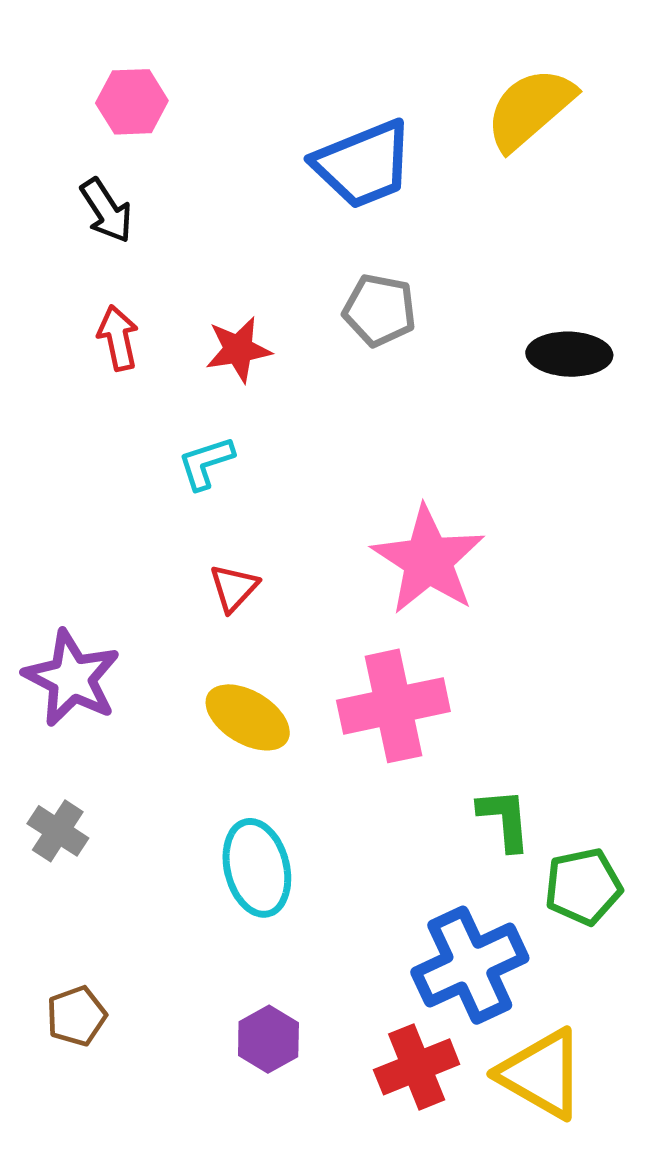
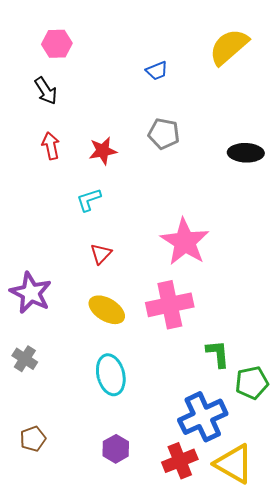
blue trapezoid: (363, 164) -> (157, 71), size x0.5

